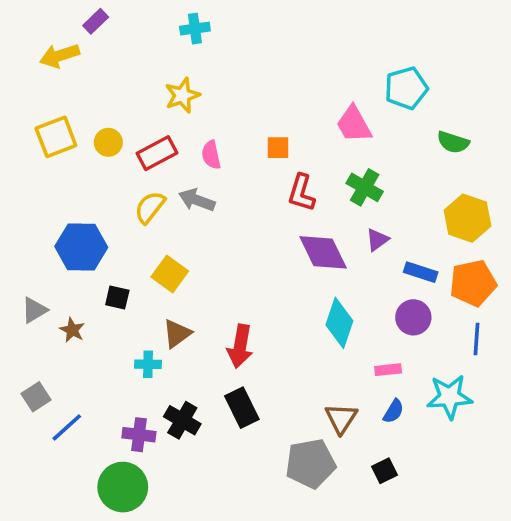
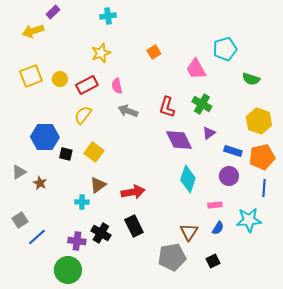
orange square: (278, 148) -> (154, 52), moved, turned -32
gray arrow: (197, 200) -> (128, 111), moved
black square: (117, 298) -> (66, 154), moved
red arrow: (240, 346) -> (133, 192), turned -110

